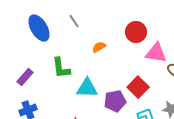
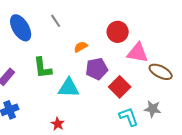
purple pentagon: (115, 101) -> (97, 69), moved

